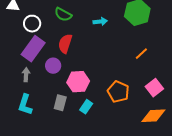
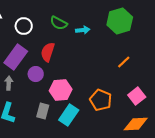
green semicircle: (63, 15) -> (59, 23), moved
white circle: (32, 24) -> (24, 26), moved
cyan rectangle: (86, 107) -> (69, 115), size x1.5

